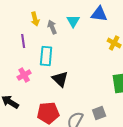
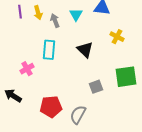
purple line: (23, 41) -> (20, 12), moved
black triangle: (60, 79) -> (85, 50), moved
gray square: (99, 113) -> (96, 87), moved

